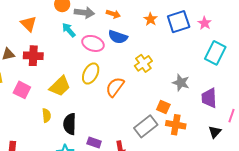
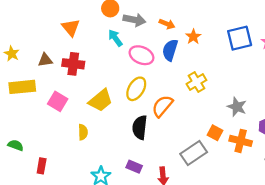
orange star: (150, 19) -> (193, 37), moved
blue semicircle: (118, 37) -> (170, 50), turned 84
black semicircle: (70, 124) -> (140, 127), moved
orange cross: (176, 125) -> (241, 141), moved

